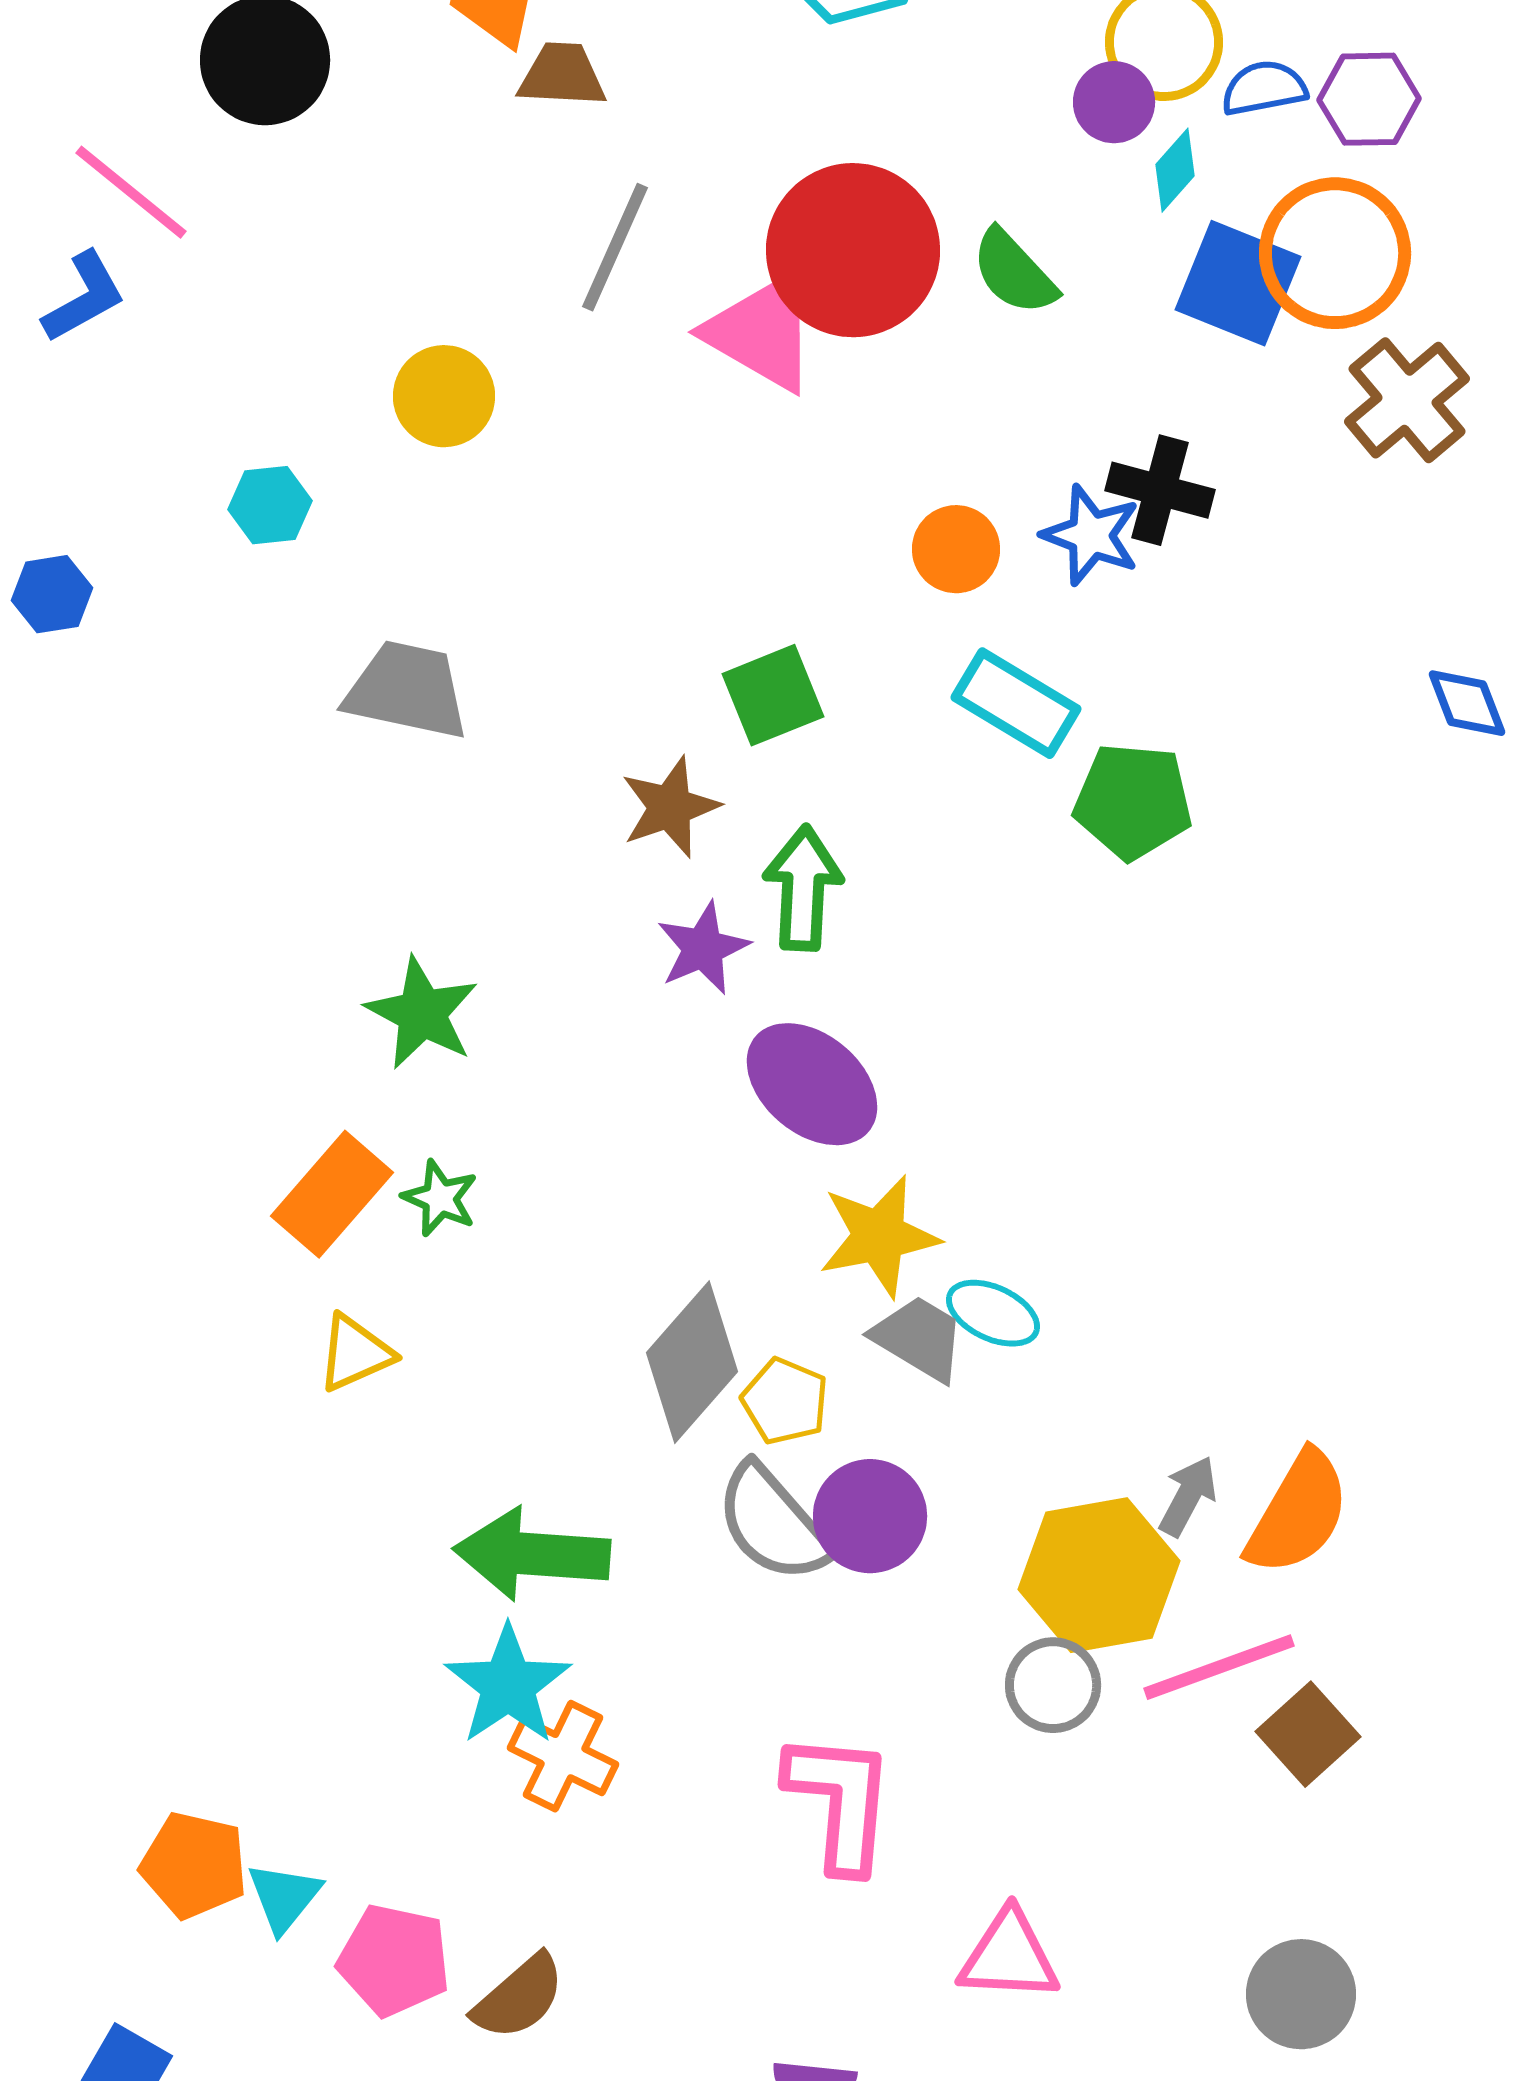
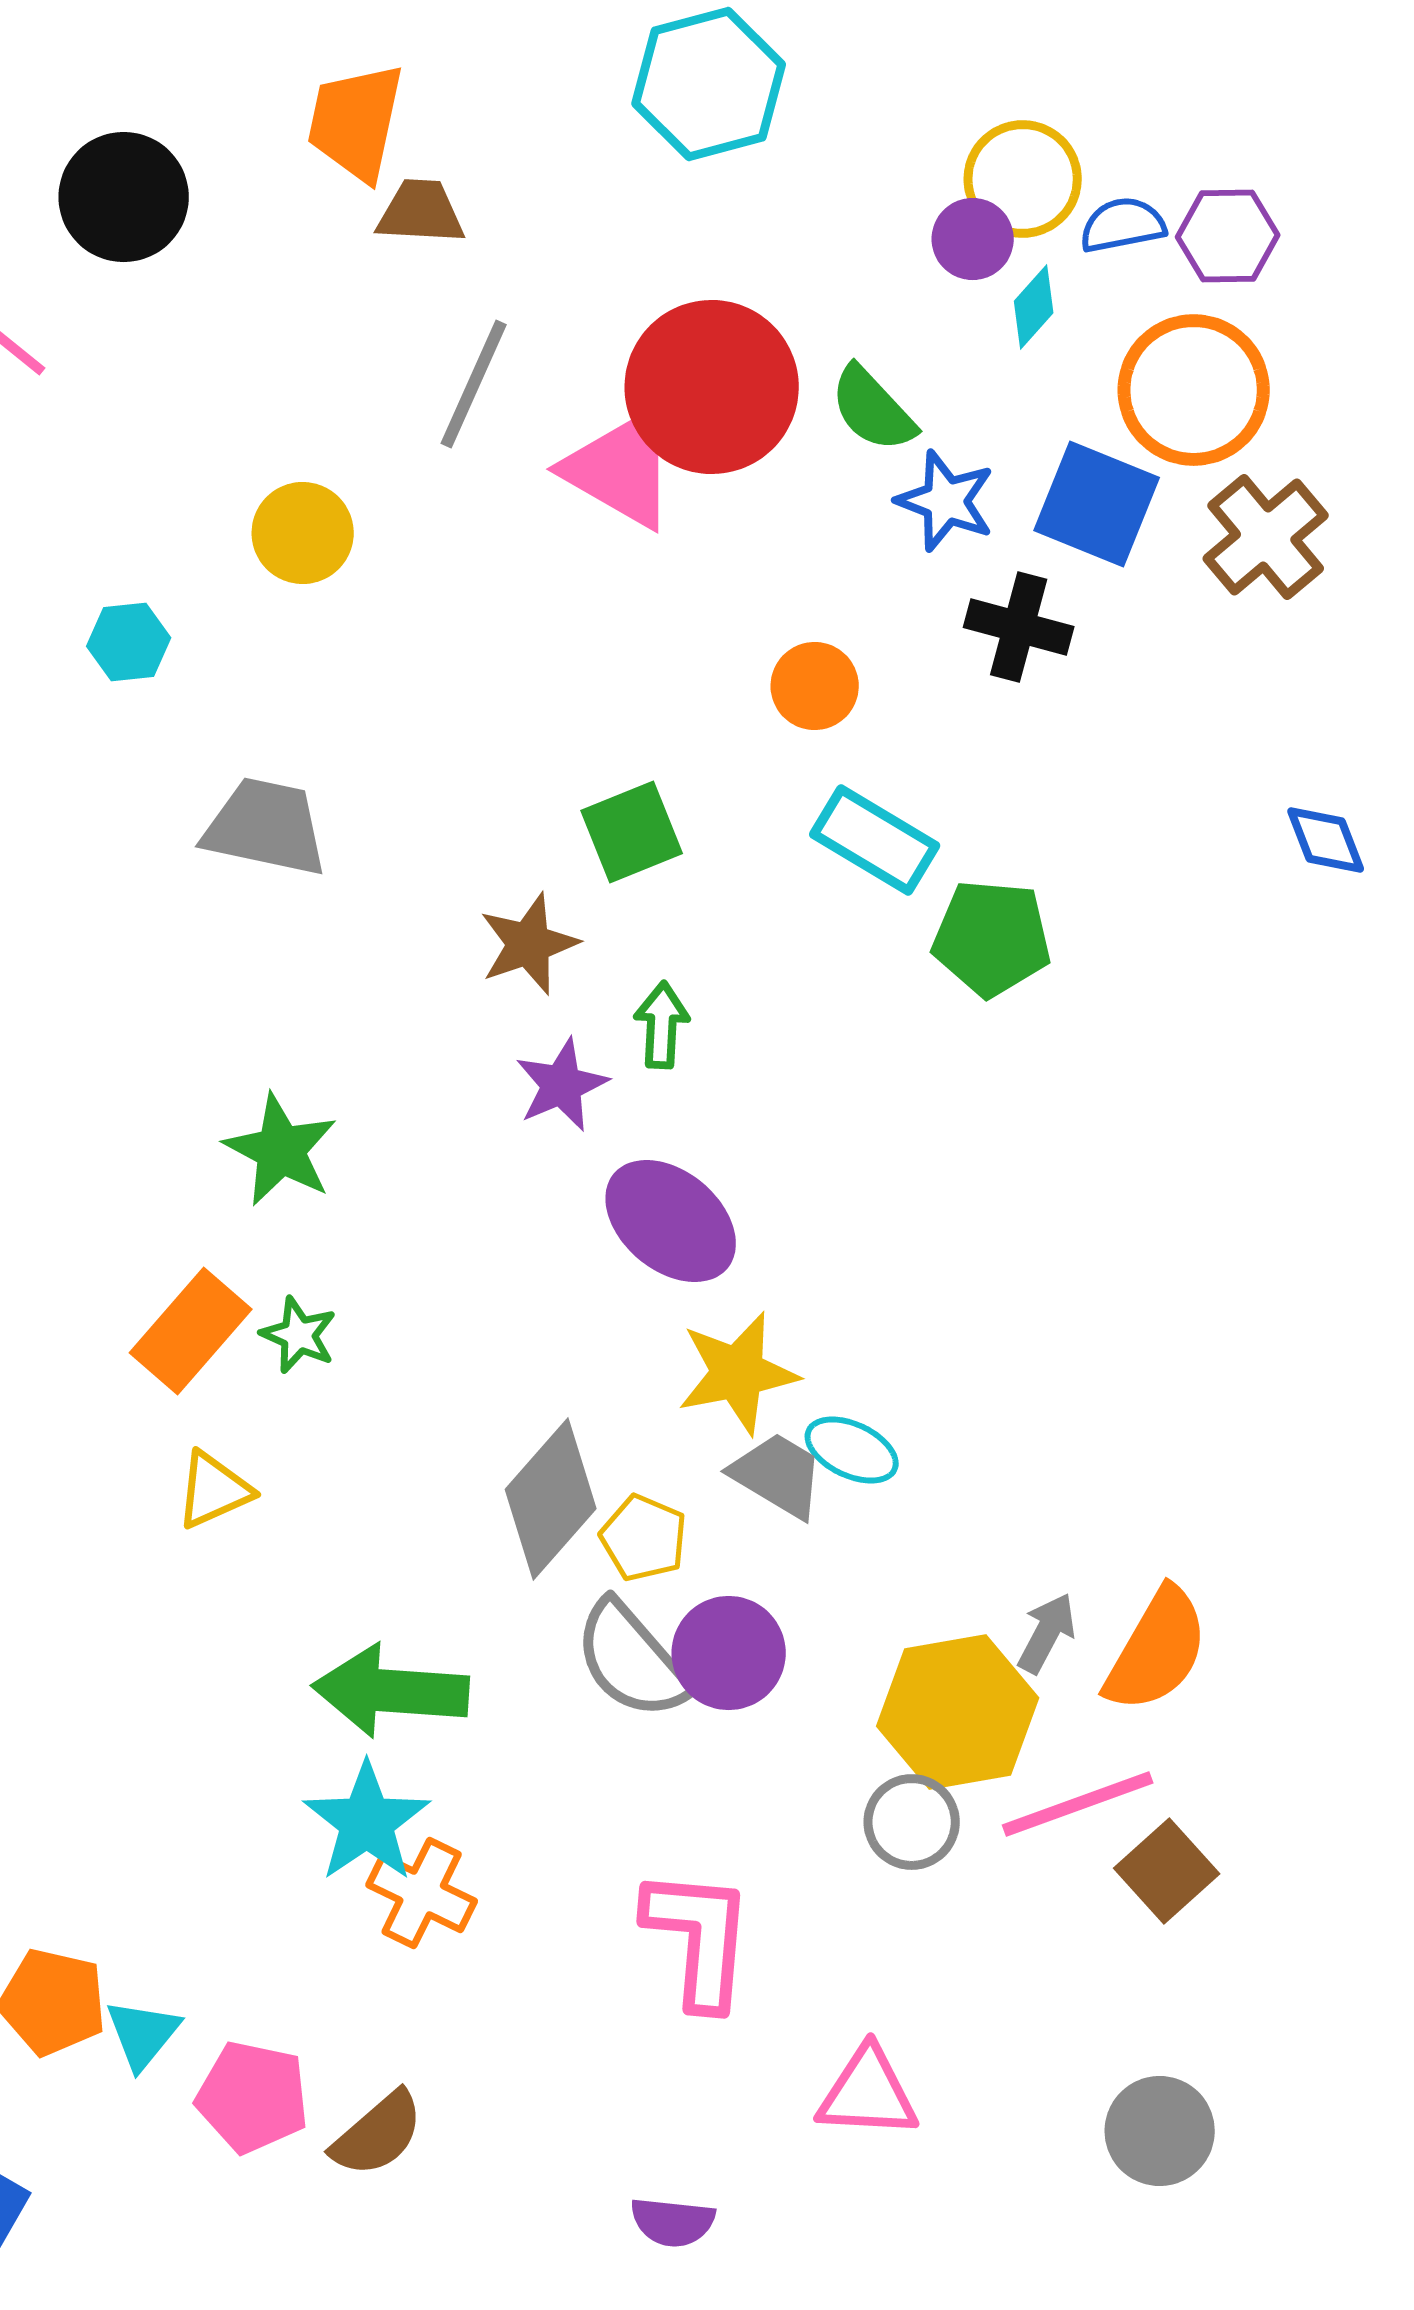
blue square: (1238, 283) -> (1097, 504), moved
blue star: (1091, 535) -> (946, 501), moved
green arrow: (803, 888) -> (662, 1025), size x0.7

